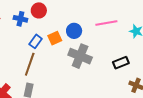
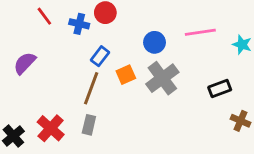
orange square: (55, 38) -> (126, 75), moved
gray cross: (80, 56) -> (162, 78), turned 30

